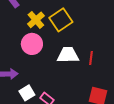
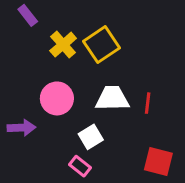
pink circle: (32, 44) -> (57, 98), moved
white square: (27, 93) -> (91, 137), moved

